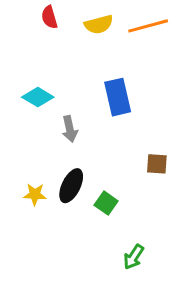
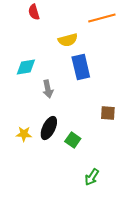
yellow semicircle: (99, 24) -> (68, 40), moved
cyan diamond: (38, 97) -> (26, 67), turned -40

